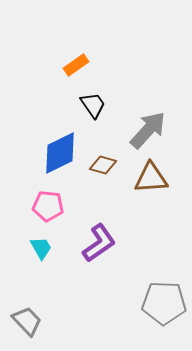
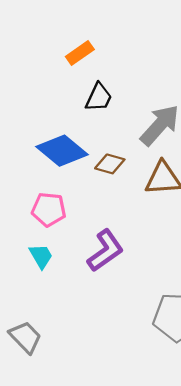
black trapezoid: (93, 105) -> (99, 97), turned 60
blue diamond: (60, 153) -> (62, 151), turned 66

